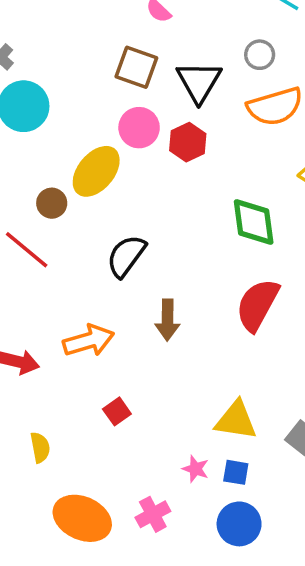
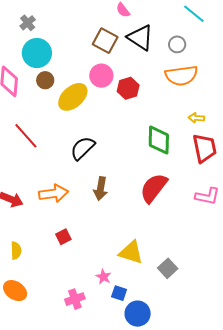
black triangle: (199, 82) -> (140, 38), moved, turned -36
brown circle: (52, 203) -> (45, 80), moved
blue square: (236, 472) -> (119, 293), moved
orange ellipse: (82, 518) -> (15, 291), moved, size x0.7
blue circle: (239, 524) -> (138, 314), moved

